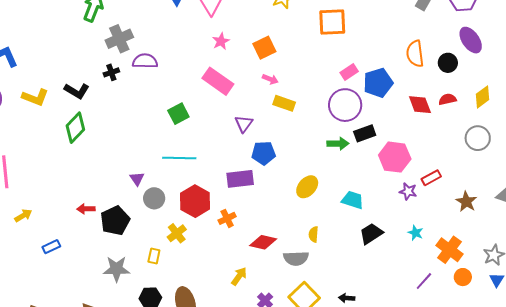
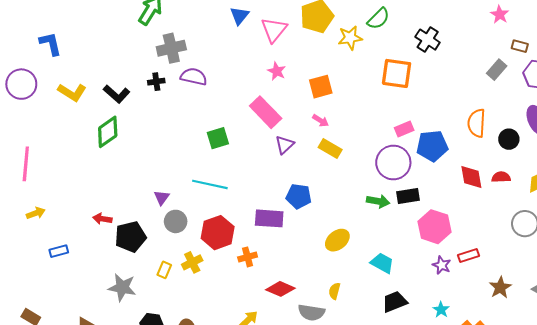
pink star: (221, 41) -> (277, 71), turned -30
purple triangle: (244, 124) -> (285, 145), moved
yellow rectangle: (154, 256) -> (164, 270), moved

